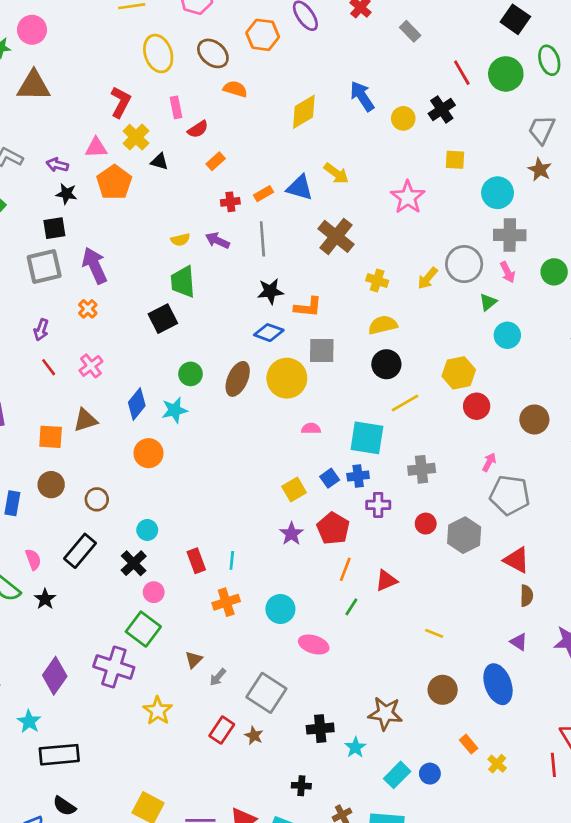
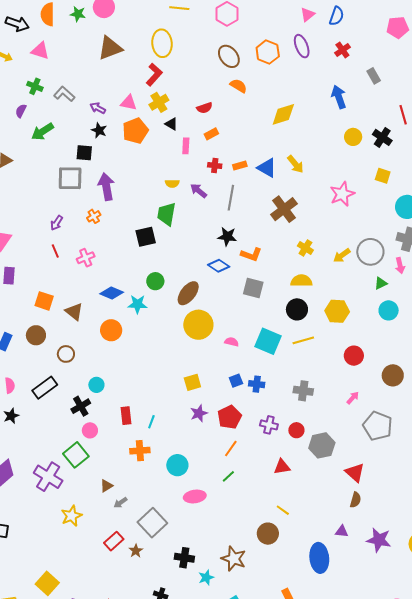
yellow ellipse: (158, 54) -> (162, 43), moved
brown triangle: (34, 86) -> (110, 48), moved, turned -36
blue arrow: (362, 96) -> (339, 97), moved
pink rectangle: (176, 107) -> (186, 146), moved
black cross: (442, 109) -> (382, 137), turned -36
yellow hexagon: (459, 373) -> (337, 311), moved
yellow circle: (287, 378) -> (198, 325), moved
blue diamond: (137, 404) -> (112, 293), turned 60
brown triangle: (85, 420) -> (74, 312), moved, turned 42
cyan square: (367, 438) -> (268, 341), moved
yellow square: (294, 490) -> (192, 382), moved
gray pentagon: (510, 495) -> (378, 426), moved
purple cross: (378, 505) -> (269, 425), moved
red triangle: (386, 581) -> (282, 467), moved
purple triangle: (519, 642) -> (342, 531), turned -40
pink ellipse: (314, 644) -> (195, 496), turned -40
brown circle: (443, 690) -> (268, 534), moved

